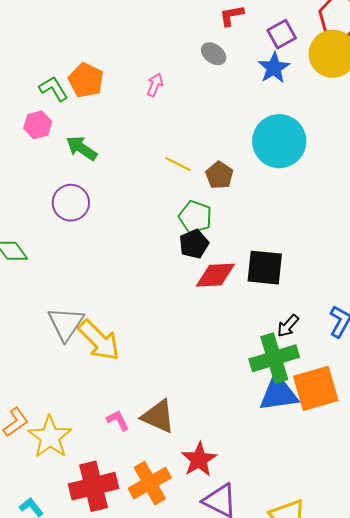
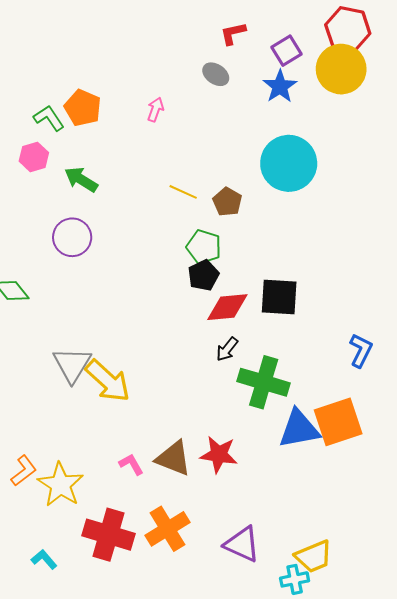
black arrow: (288, 326) -> (227, 349), moved
green cross: (274, 358) -> (264, 382), moved, turned 36
red star: (199, 460) -> (219, 454), moved, turned -30
red cross: (94, 486) -> (109, 535), turned 33

